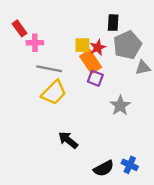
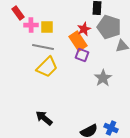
yellow square: (82, 45) -> (47, 27), moved
gray pentagon: (127, 45) -> (109, 27), turned -30
black arrow: (68, 140) -> (44, 118), moved

